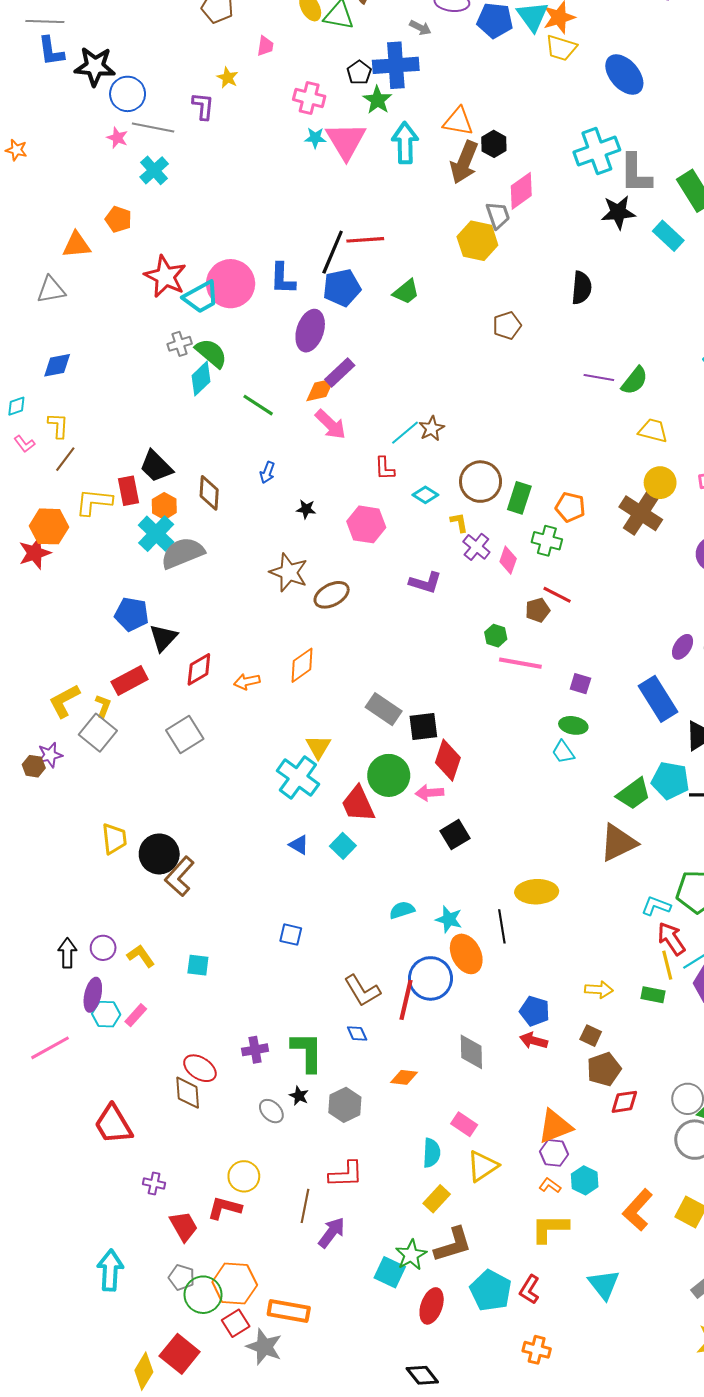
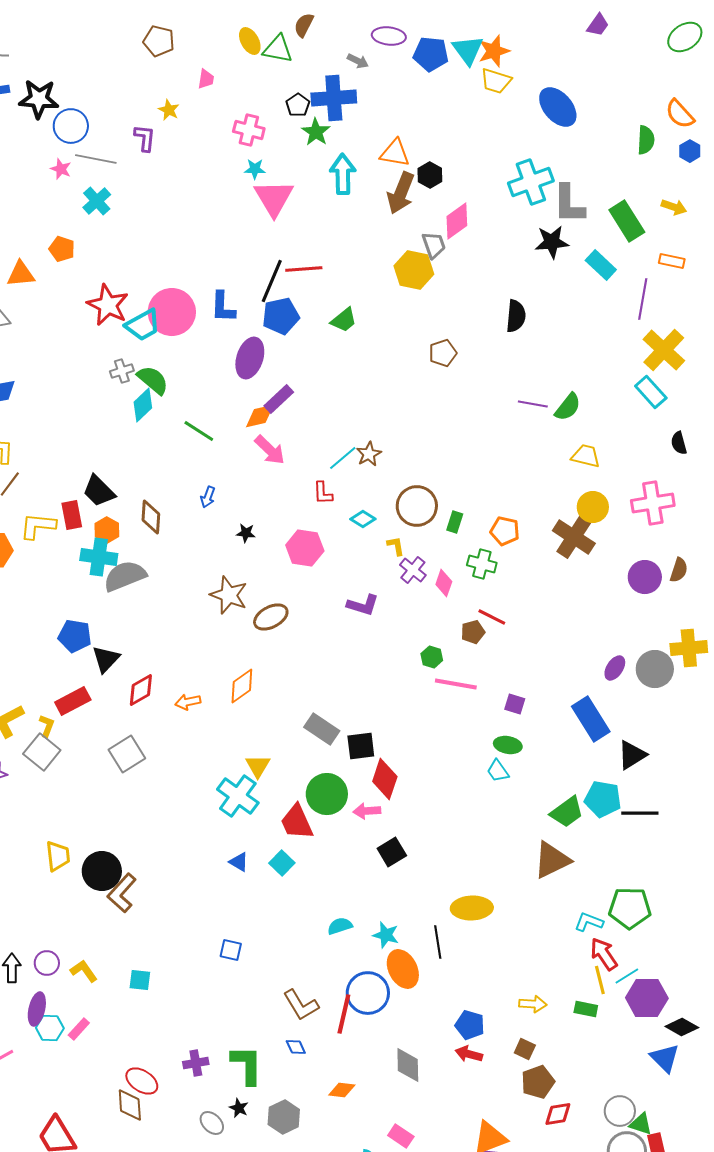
pink triangle: (346, 141) -> (274, 198), moved
green rectangle: (519, 498) -> (455, 522), size x0.7
cyan cross: (156, 534) -> (99, 557), turned -36

